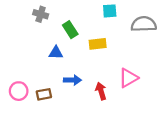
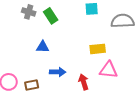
green rectangle: (70, 30) -> (51, 16), moved
yellow rectangle: (98, 44) -> (98, 49), moved
pink triangle: (128, 78) -> (109, 70), turned 36

